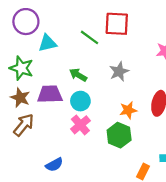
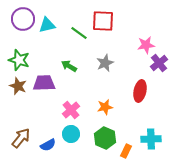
cyan triangle: (48, 43) -> (47, 25), moved
cyan circle: (80, 101) -> (71, 134), moved
orange star: (128, 110) -> (105, 107), moved
brown arrow: (24, 125) -> (21, 138), moved
green hexagon: (119, 135) -> (105, 138), moved

